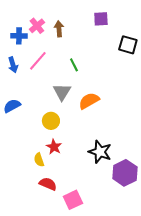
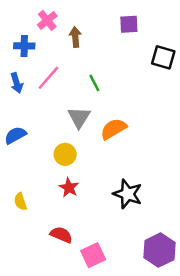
pink cross: (37, 26) -> (47, 20), moved
yellow semicircle: (39, 160) -> (20, 202), moved
purple hexagon: (125, 173) -> (159, 250), moved

